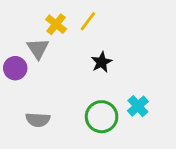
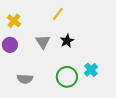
yellow cross: (56, 24) -> (14, 21), moved
gray triangle: (38, 48) -> (43, 42), moved

